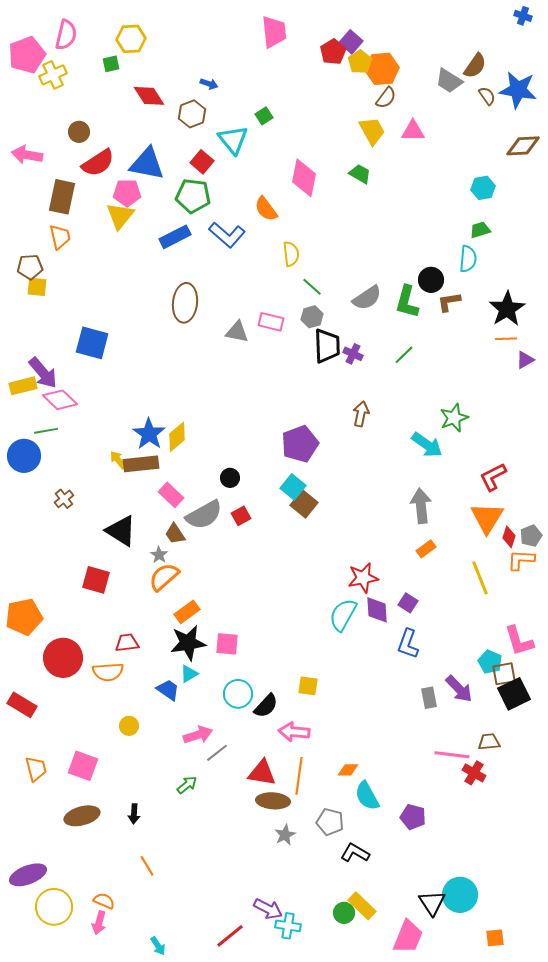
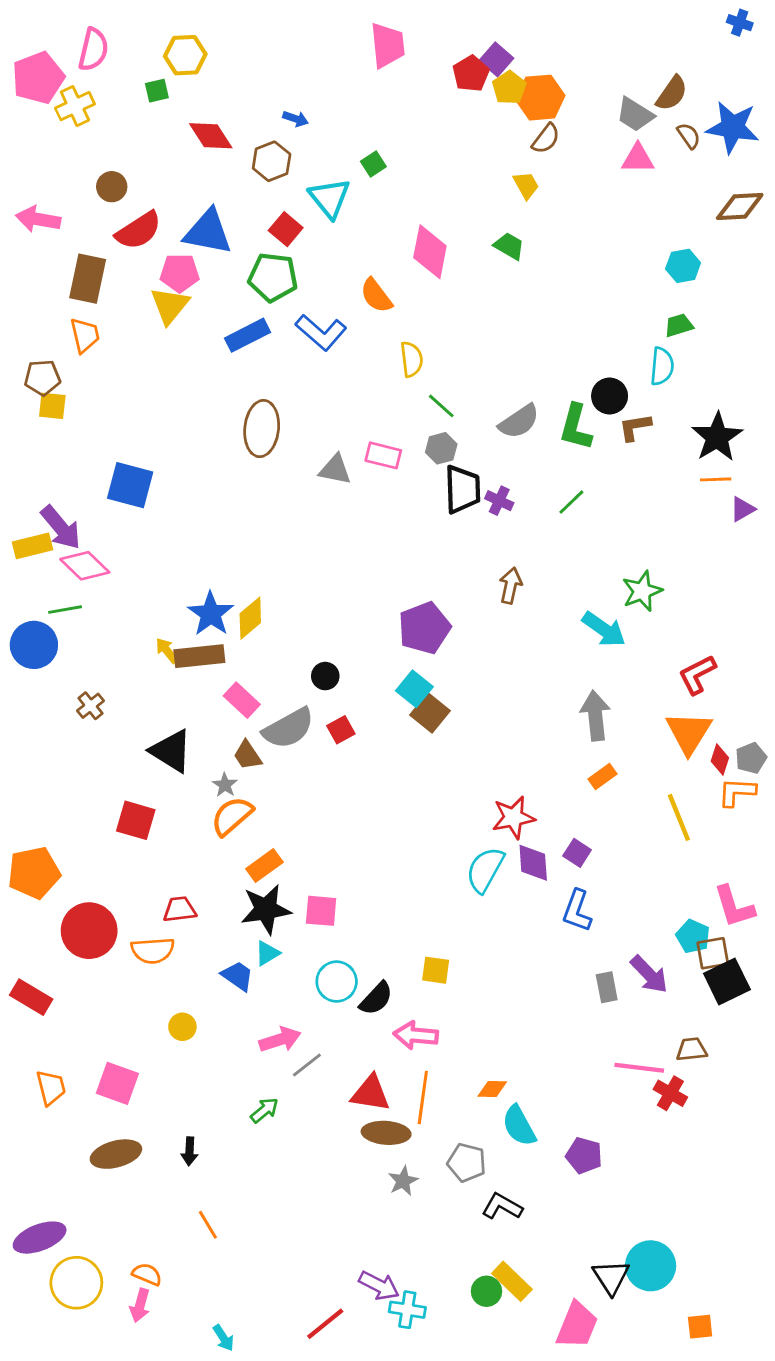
yellow trapezoid: (372, 131) -> (526, 185), size x0.7
pink triangle: (413, 131) -> (638, 158), moved

